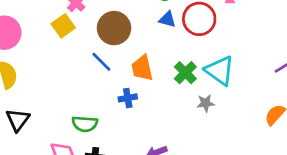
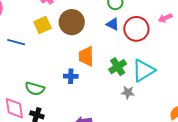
yellow square: (63, 26) -> (42, 25), moved
blue line: (101, 62) -> (16, 42), moved, turned -42
cyan triangle: (220, 71) -> (143, 71), turned 40

